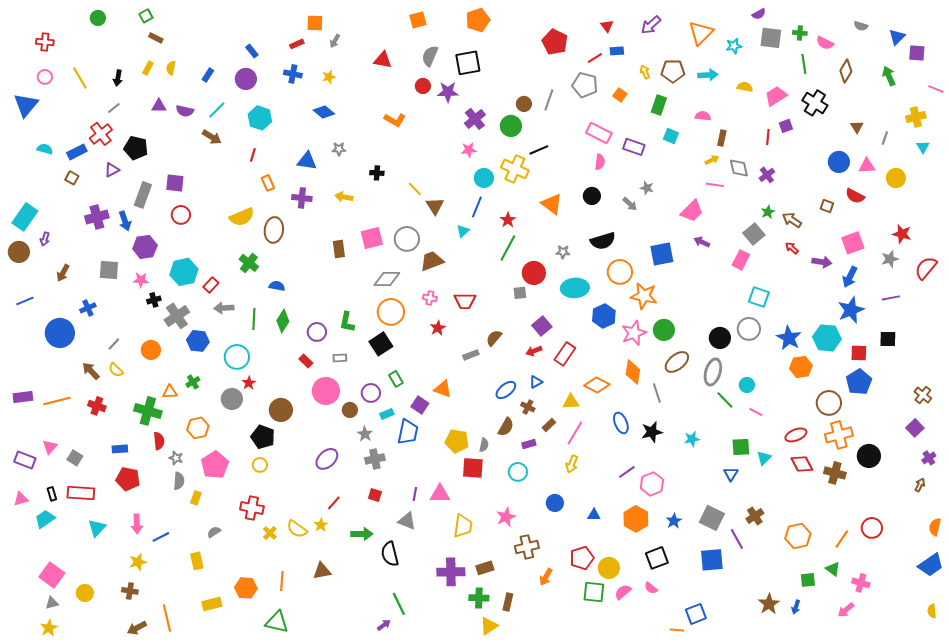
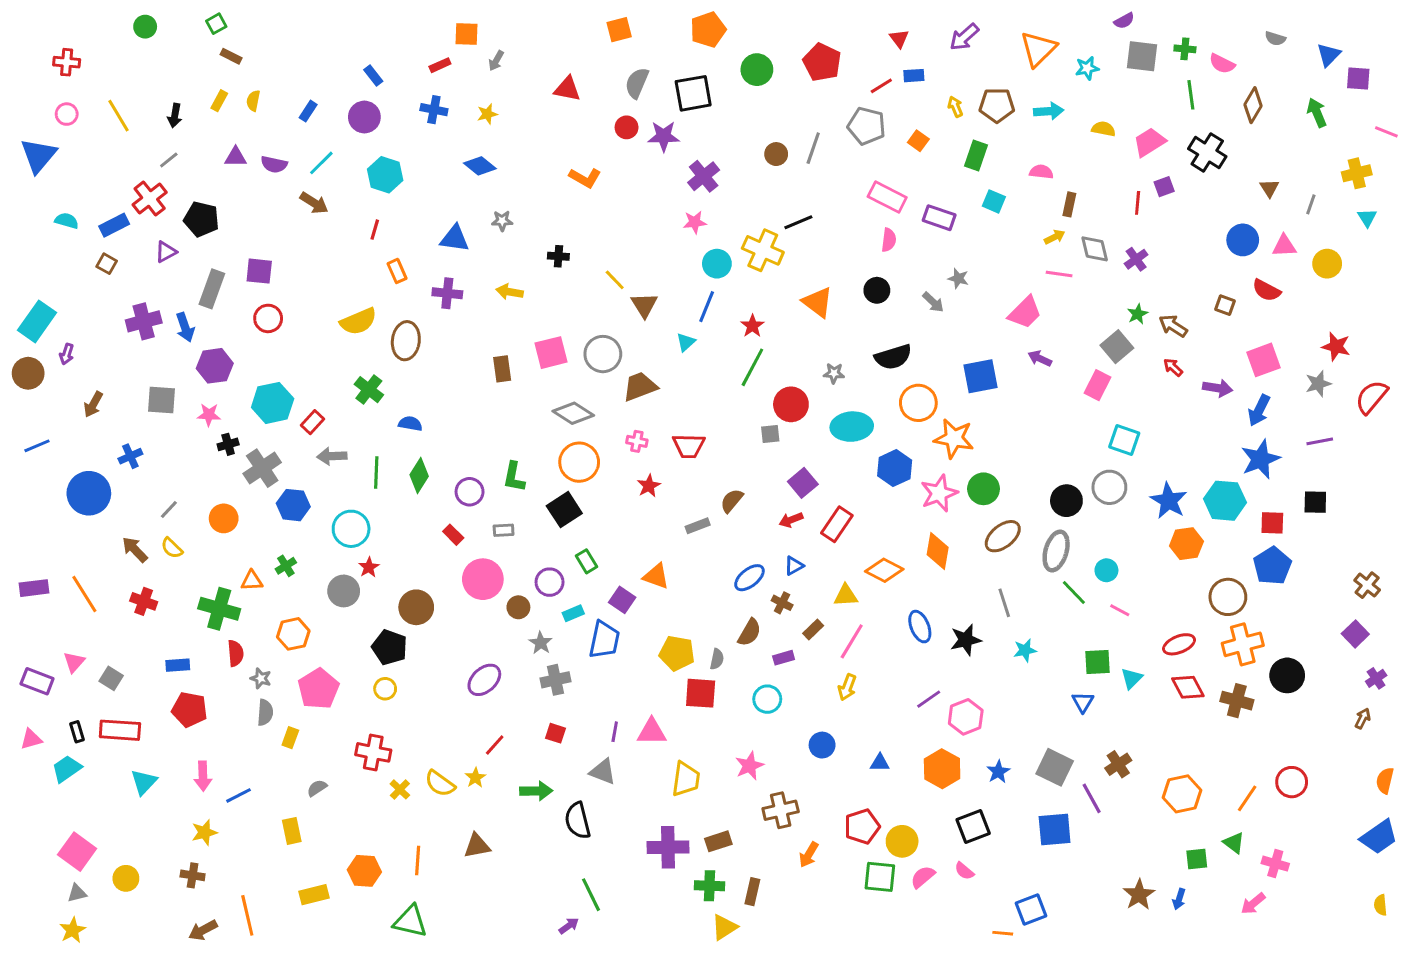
green circle: (511, 126) -> (757, 70), moved
gray diamond: (387, 279) -> (573, 413), turned 32
gray line: (657, 393) -> (1004, 603), moved
orange line: (57, 401) -> (84, 594), turned 72

